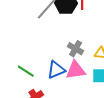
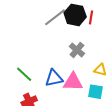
gray cross: (76, 49) -> (77, 50), moved

